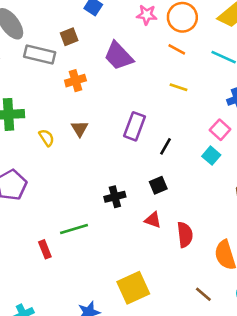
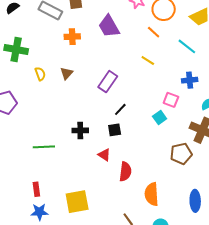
pink square: (220, 130) -> (171, 100), turned -35
black line: (166, 146) -> (120, 109), moved
red rectangle: (45, 249) -> (36, 189), moved

